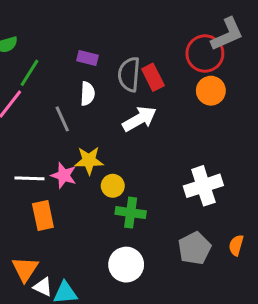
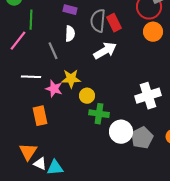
green line: (30, 73) -> (31, 20), turned -30
white line: (30, 178) -> (31, 77), moved
white circle: (126, 265) -> (121, 132), moved

